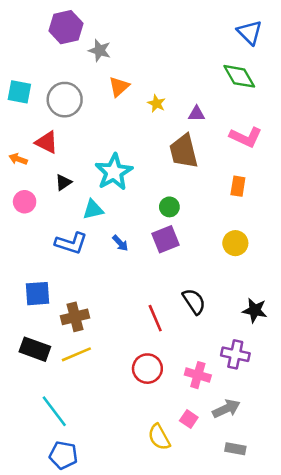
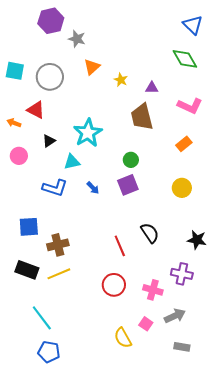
orange rectangle: (238, 186) -> (184, 144), turned 42

